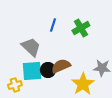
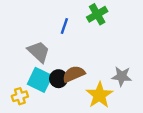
green cross: (81, 28) -> (97, 14), moved
cyan square: (32, 71) -> (40, 80), turned 30

